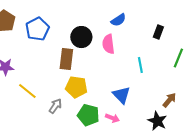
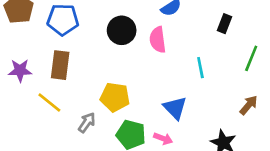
blue pentagon: (37, 29) -> (63, 20), turned 30
brown rectangle: (66, 59) -> (60, 65), moved
brown arrow: (169, 100) -> (249, 105), moved

